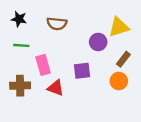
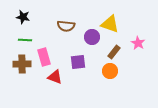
brown semicircle: (57, 24) -> (66, 26), moved
yellow triangle: (119, 27) -> (110, 24), turned 36
brown cross: (20, 86) -> (22, 64), moved

